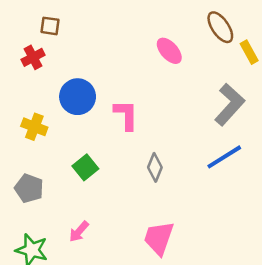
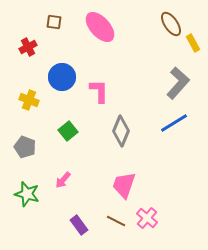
brown square: (50, 26) -> (54, 22), moved
pink ellipse: (169, 51) -> (100, 27), moved, size x1.5
gray diamond: (155, 167) -> (121, 131), size x1.4

